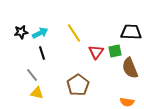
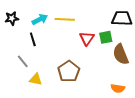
cyan arrow: (40, 33) -> (40, 19), moved
yellow line: (74, 33) -> (65, 19), turned -54
yellow triangle: (37, 93) -> (36, 79), moved

